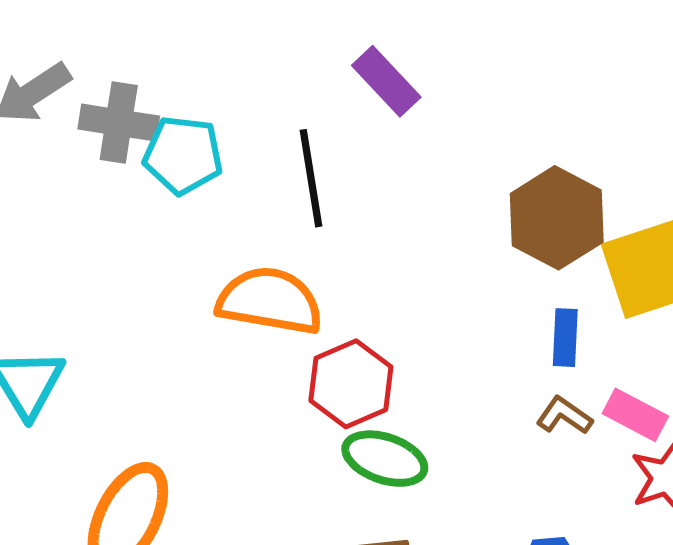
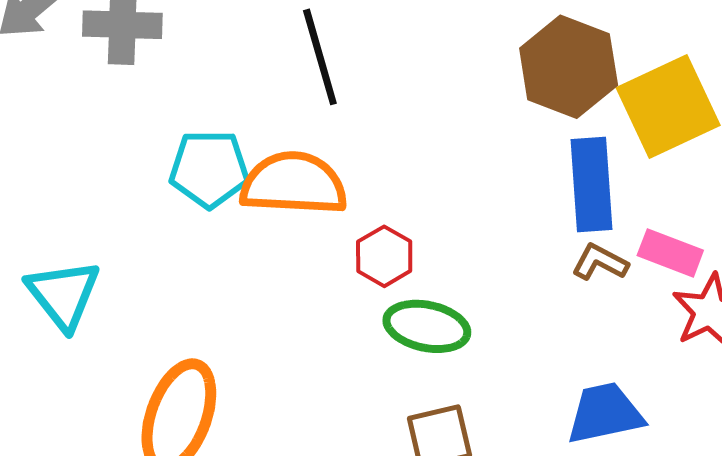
cyan pentagon: (183, 155) -> (209, 169), moved
blue rectangle: (565, 338) -> (592, 185), size x1.6
red hexagon: (351, 384) -> (384, 256), size x0.7

